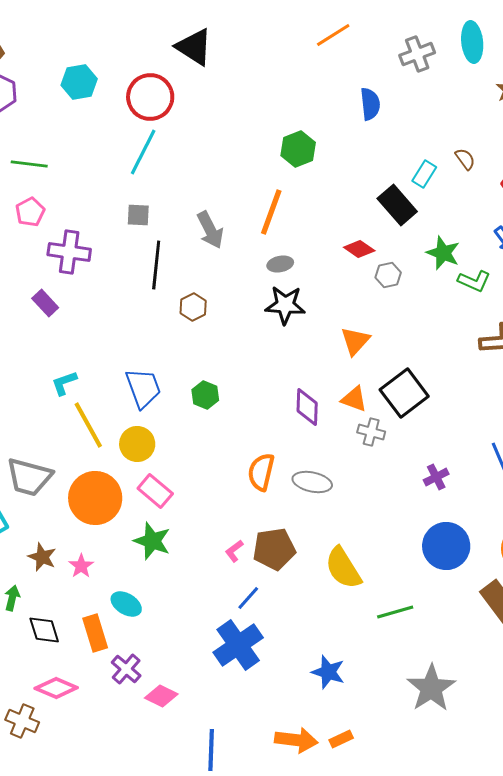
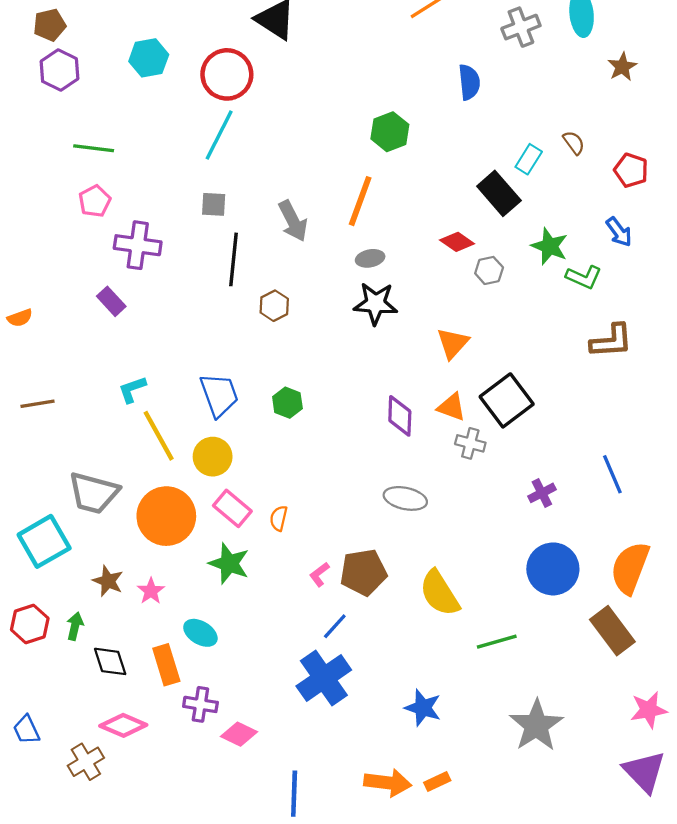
orange semicircle: (261, 472) -> (279, 518), moved, size x0.6
purple cross: (126, 669) -> (200, 704), turned -32
brown cross: (22, 721) -> (86, 762), turned 36

